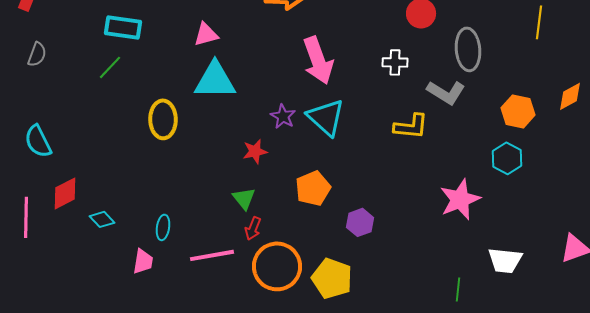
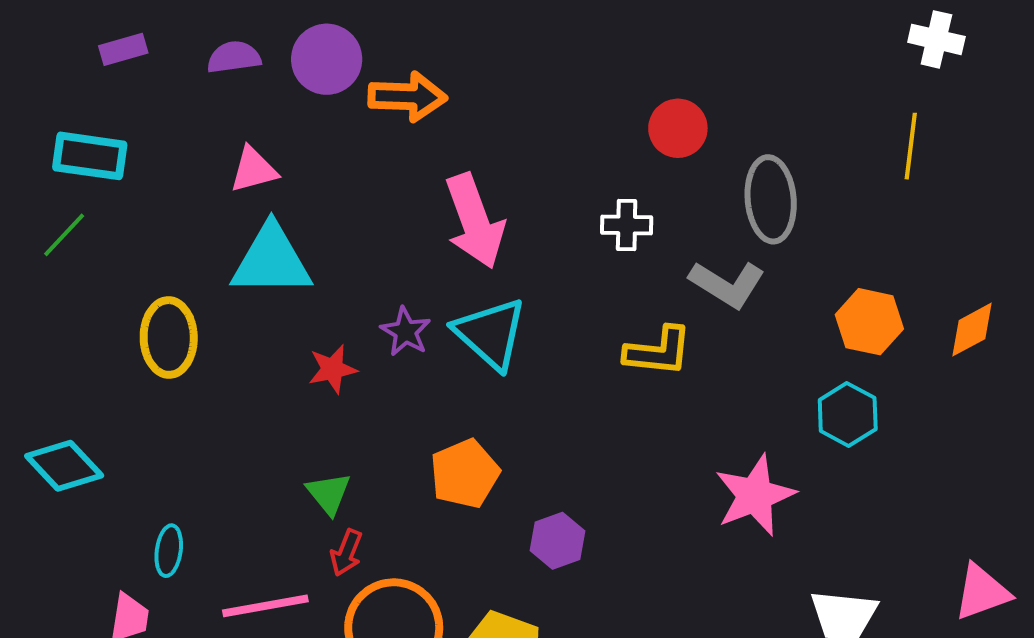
orange diamond: (570, 96) -> (972, 330), moved
red star: (255, 151) -> (333, 369), moved
cyan diamond: (102, 219) -> (64, 466), moved, size x1.5

